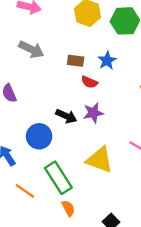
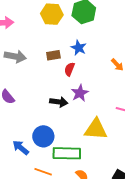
red semicircle: (89, 82) -> (69, 69), turned 104
blue circle: (39, 136) -> (43, 136), moved
green rectangle: (58, 178) -> (67, 153), turned -40

